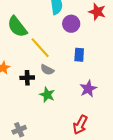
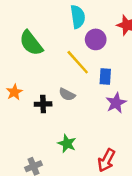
yellow line: (40, 48) -> (78, 62), moved
purple star: (88, 89) -> (116, 103), moved
green star: (47, 95) -> (67, 144), moved

